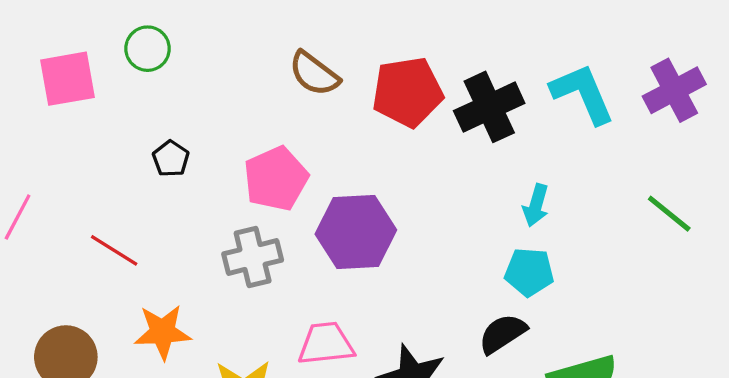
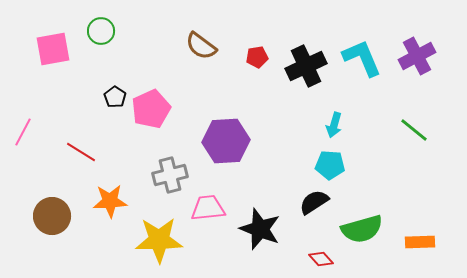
red pentagon: (408, 92) -> (257, 57), size x0.5
pink pentagon: (276, 179) -> (151, 109), moved
gray cross: (253, 257) -> (170, 175), moved

